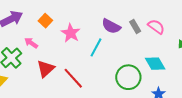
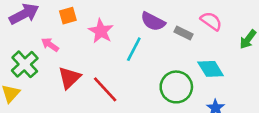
orange square: (45, 21) -> (68, 16), turned 32
gray rectangle: (135, 27) -> (184, 33), moved, turned -32

